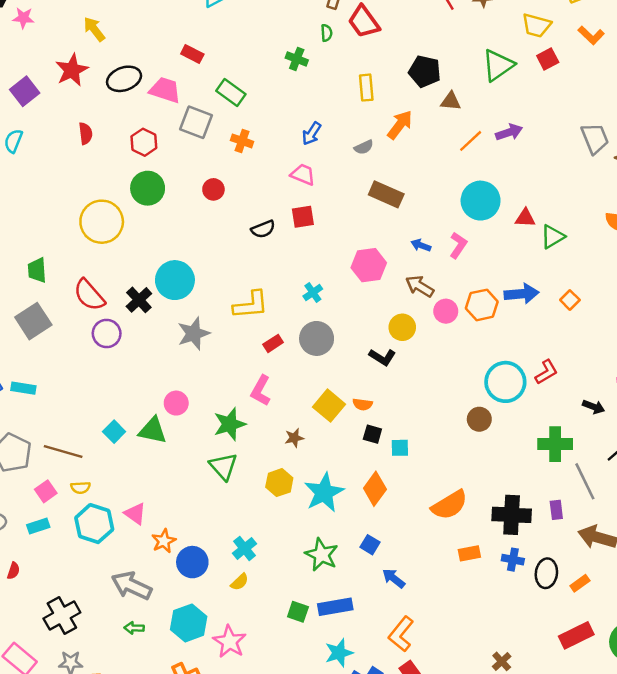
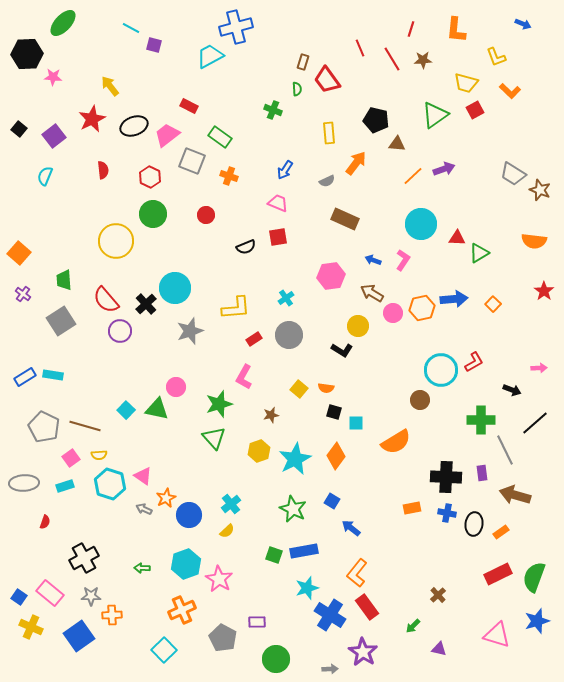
pink trapezoid: (165, 90) -> (167, 135), turned -56
gray trapezoid: (595, 138) -> (513, 174), turned 144
yellow square: (329, 406) -> (299, 389), size x0.7
orange semicircle: (449, 505) -> (396, 442), moved
gray arrow: (131, 586) -> (144, 509), moved, size x0.5

